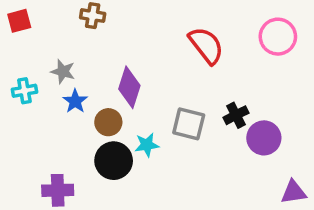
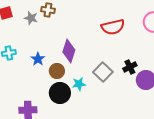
red semicircle: (206, 45) -> (113, 27), turned 115
gray star: (63, 72) -> (31, 18), moved
gray square: (189, 124) -> (103, 72), turned 30

